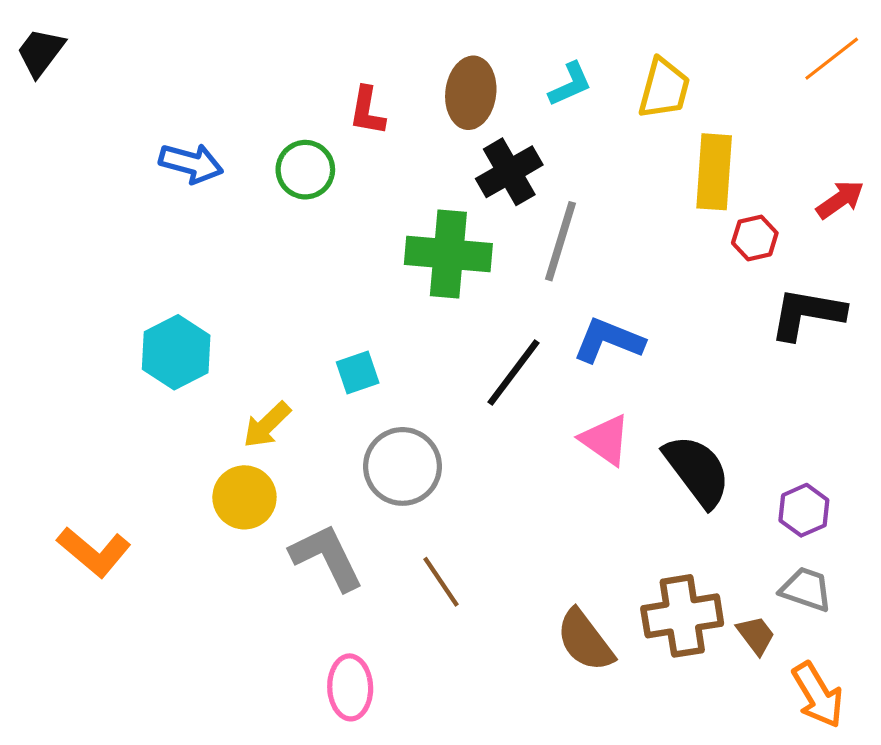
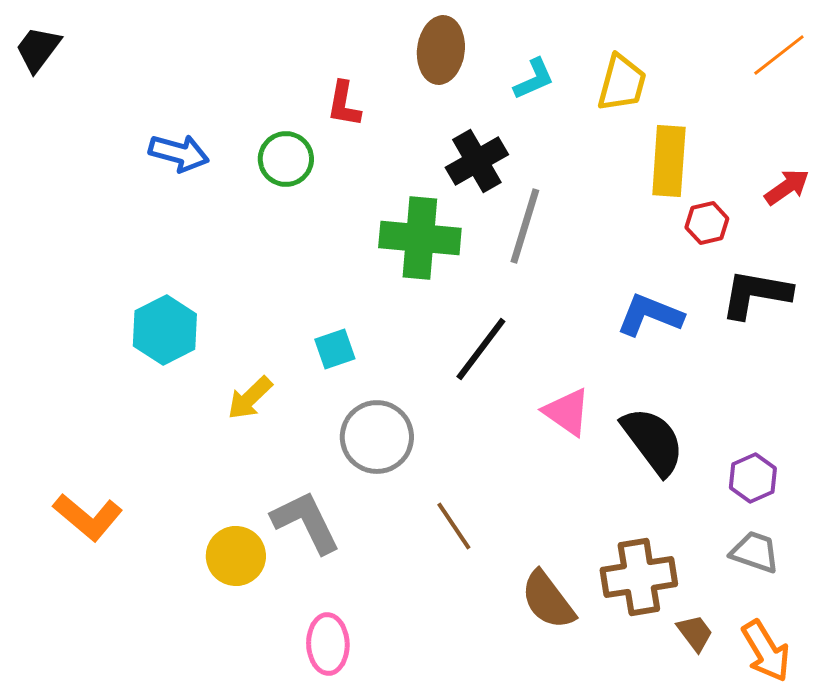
brown ellipse: (471, 93) -> (441, 50), moved
blue L-shape: (609, 340) -> (650, 315), moved
yellow circle: (244, 497) -> (236, 556), moved
brown line: (441, 582) -> (454, 526), moved
brown trapezoid: (756, 635) -> (695, 633), moved

